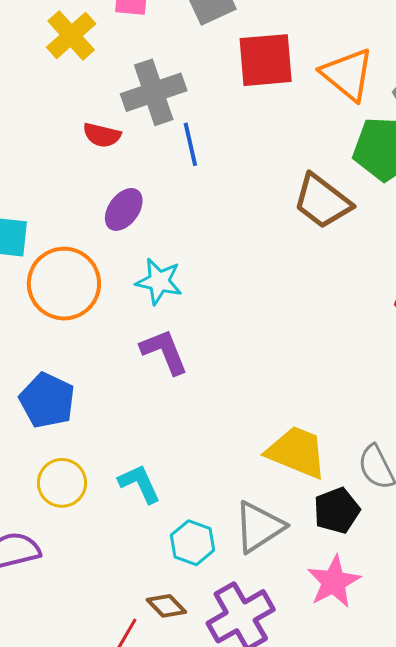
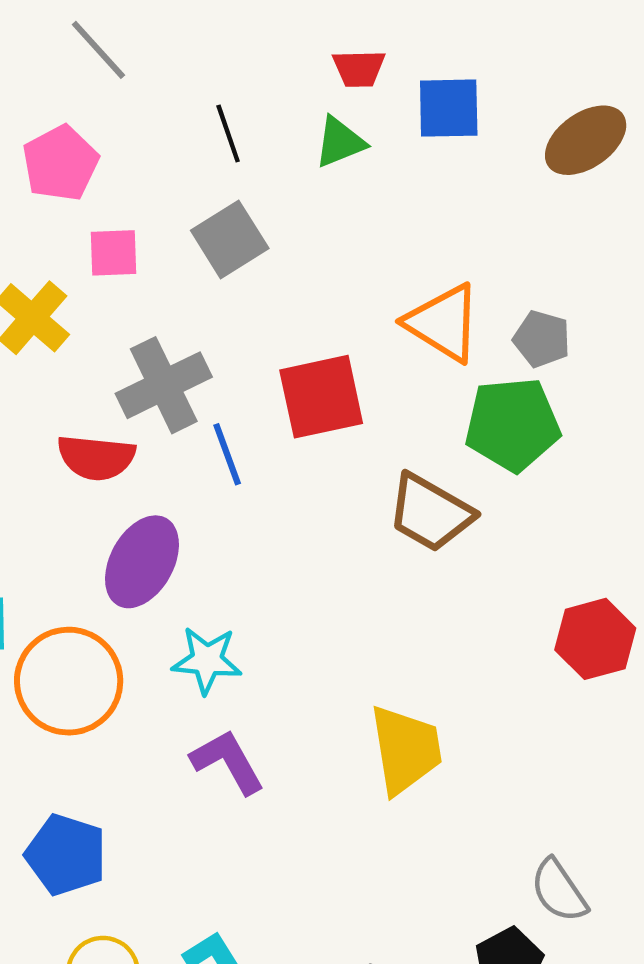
red square: (266, 60) -> (321, 397), moved
red semicircle: (102, 135) -> (96, 457), size x1.4
purple ellipse: (124, 209) -> (142, 562), size x1.4
yellow trapezoid: (297, 452) -> (406, 750), moved, turned 66

